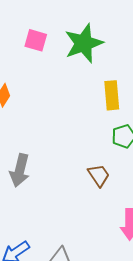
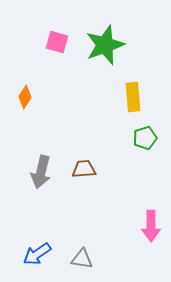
brown trapezoid: (99, 175) -> (84, 169), moved, turned -60

